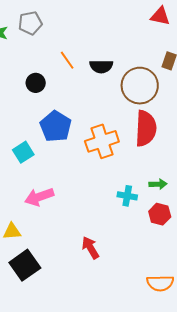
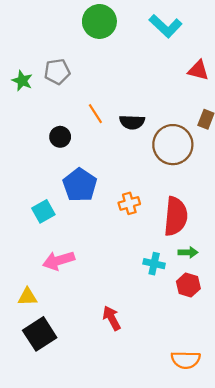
red semicircle: (146, 128) -> (176, 216), moved
orange cross: (102, 141) -> (129, 203), size x0.6

